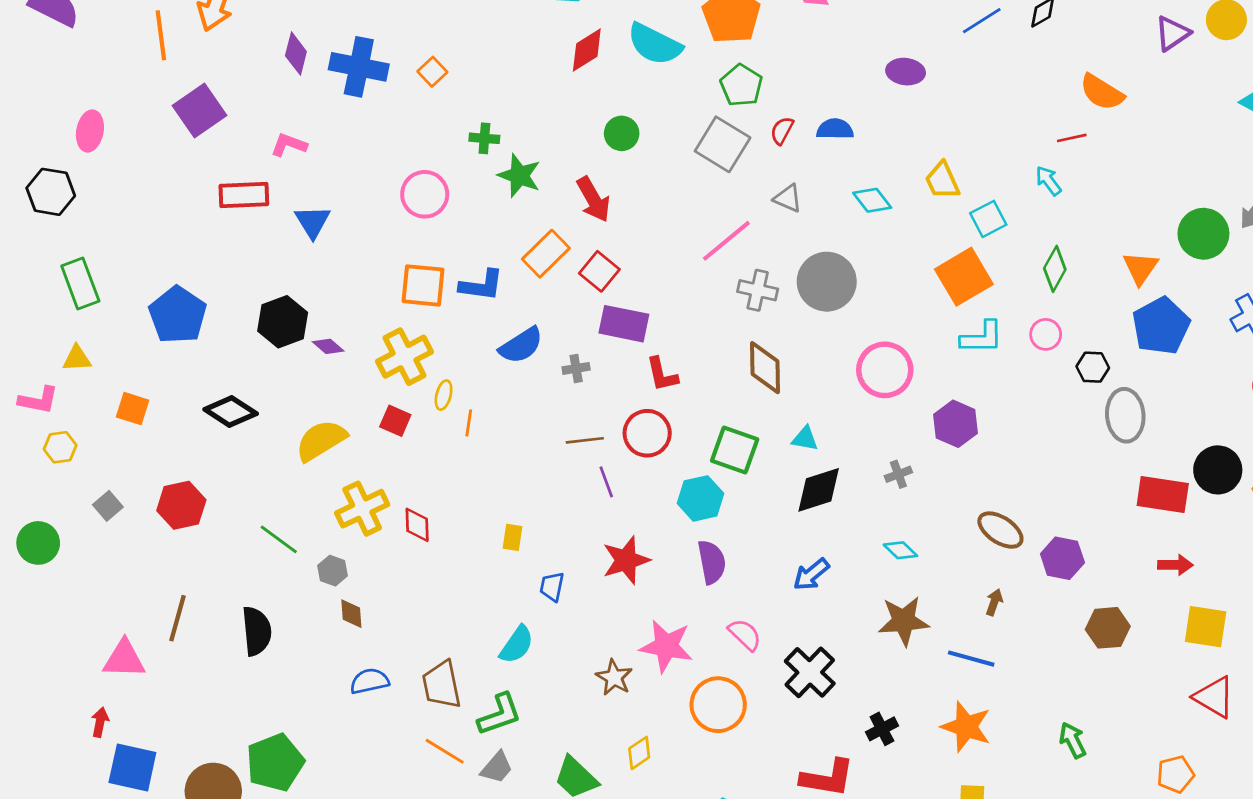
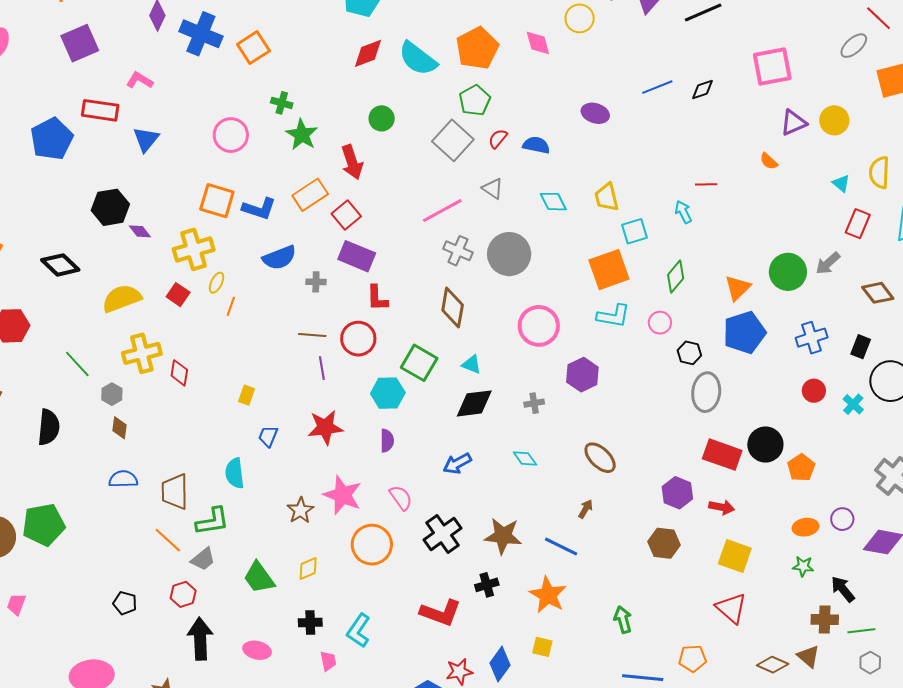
orange square: (432, 72) -> (253, 48), size x1.5
orange semicircle: (1102, 92) -> (769, 161), moved, size x0.6
blue pentagon: (178, 315) -> (52, 139), moved
purple hexagon: (1062, 558) -> (677, 493), moved
purple semicircle: (712, 562) -> (387, 441), size x0.7
brown star: (904, 621) -> (503, 536), moved
cyan semicircle: (517, 645) -> (235, 473), turned 128

